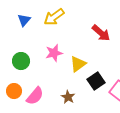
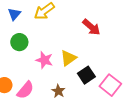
pink star: (54, 53) -> (44, 60), moved, turned 30
green circle: (21, 61) -> (19, 42), moved

